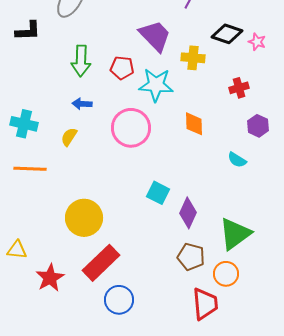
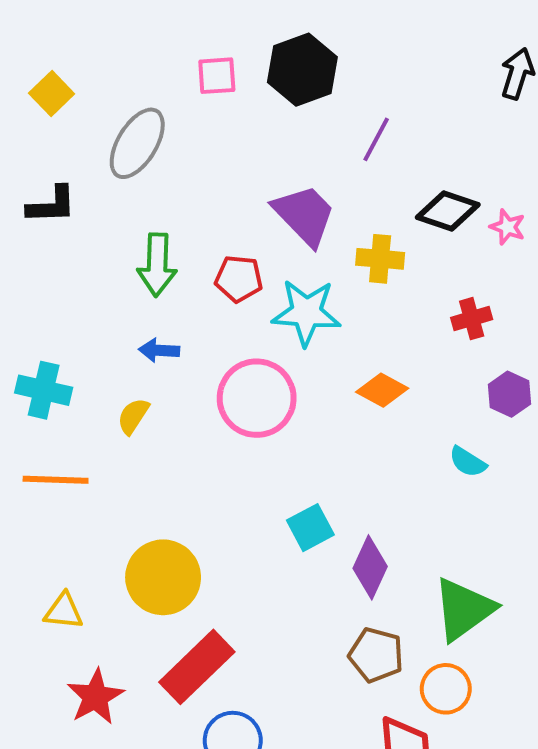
orange diamond: (194, 124) -> (382, 390), turned -60
cyan square: (158, 193) -> (310, 528), turned 35
yellow triangle: (17, 250) -> (64, 611), moved

